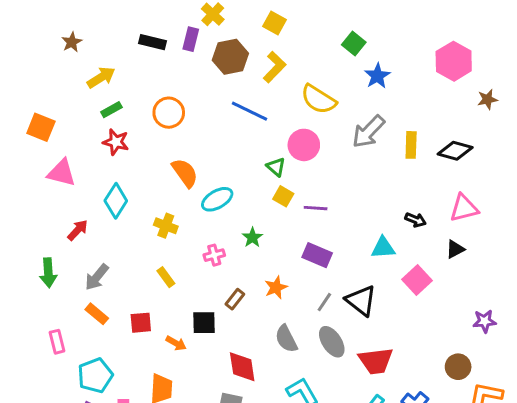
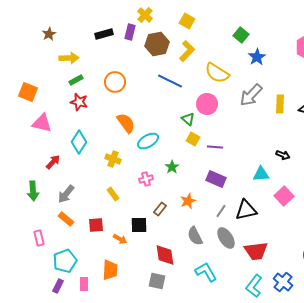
black rectangle: (153, 42) -> (104, 34), turned -30
yellow arrow: (101, 77) -> (69, 58), turned 30
black triangle: (361, 301) -> (246, 210), turned -50

